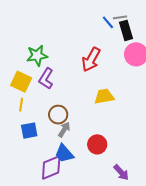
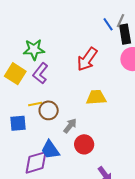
gray line: (120, 17) -> (120, 21), turned -64
yellow line: (21, 105) -> (35, 104), moved, turned 64
gray arrow: (64, 130) -> (70, 126), moved

